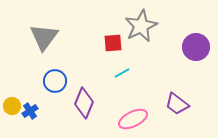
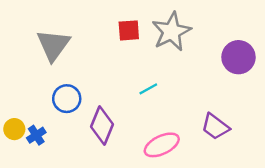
red square: (113, 43) -> (129, 30), moved

